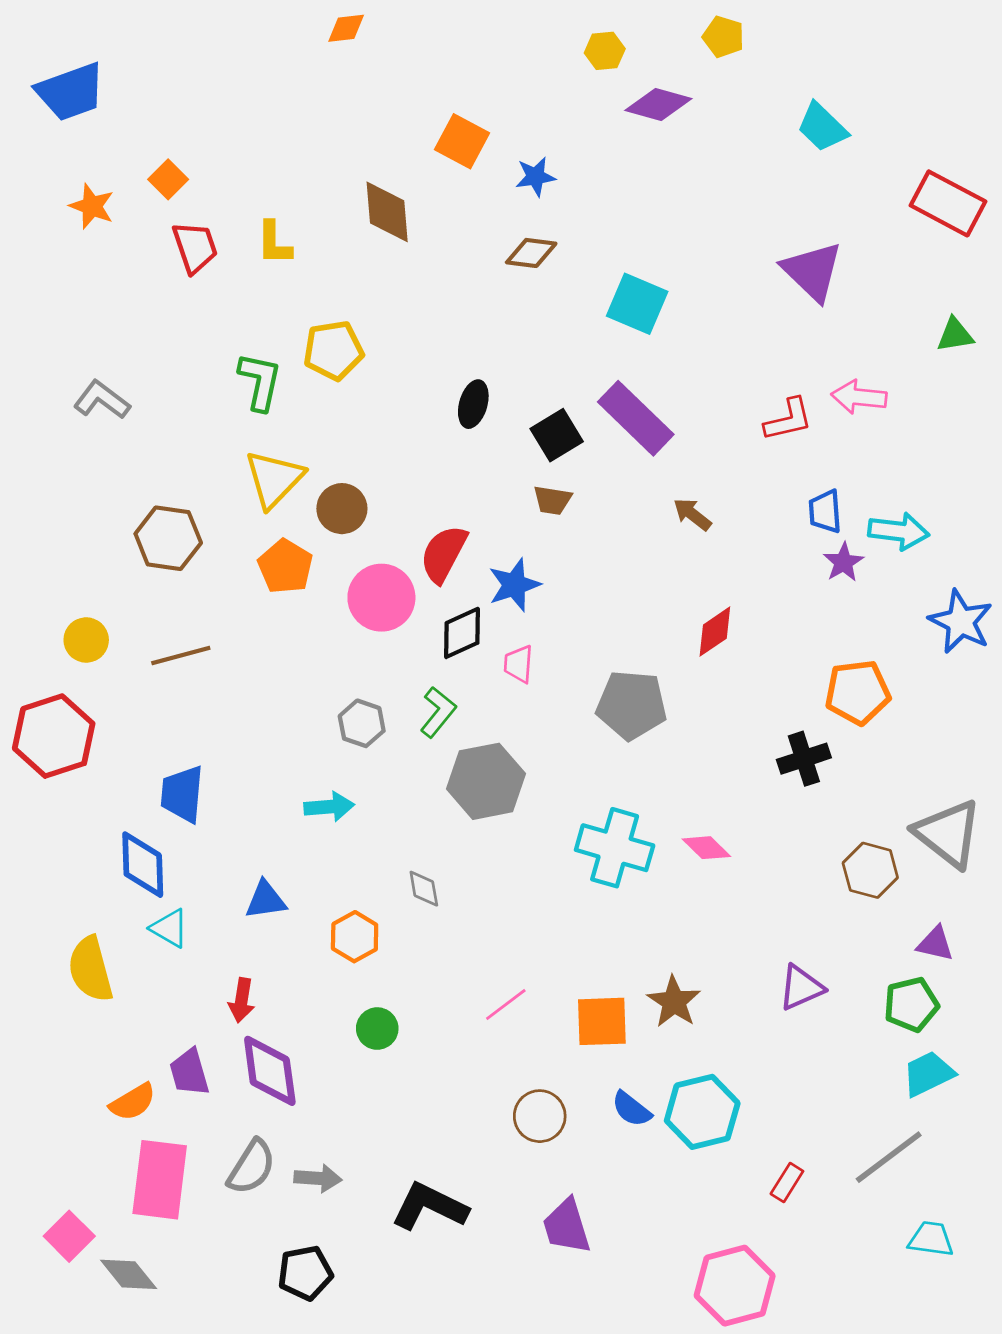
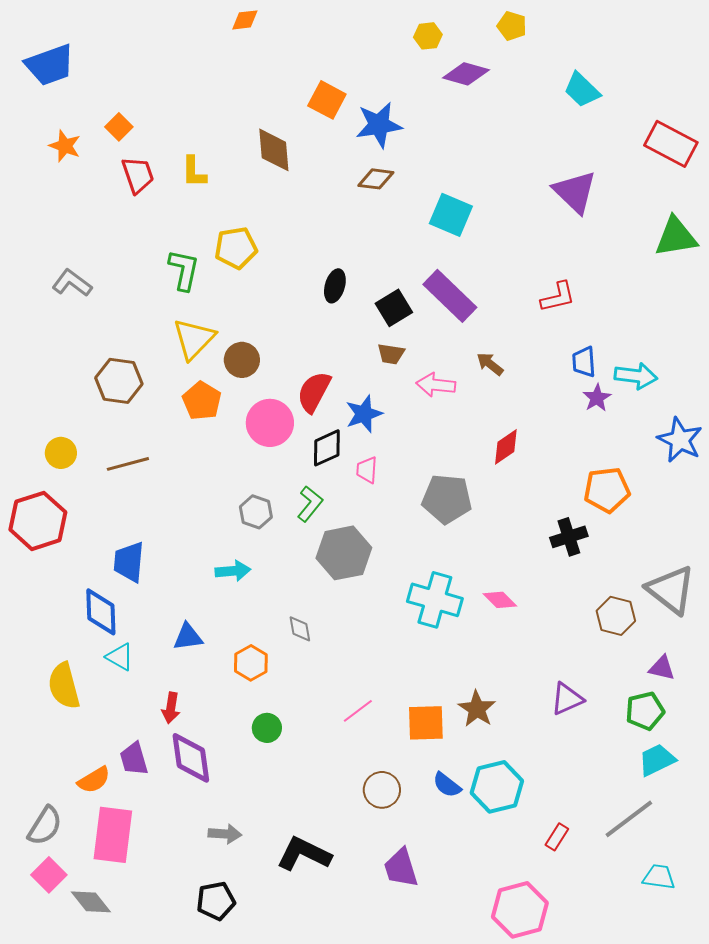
blue star: (535, 177) -> (379, 125), size x1.6
green triangle: (955, 335) -> (676, 237), size x1.6
pink arrow: (859, 397) -> (436, 385), moved
gray semicircle: (251, 1167) -> (45, 826), moved

